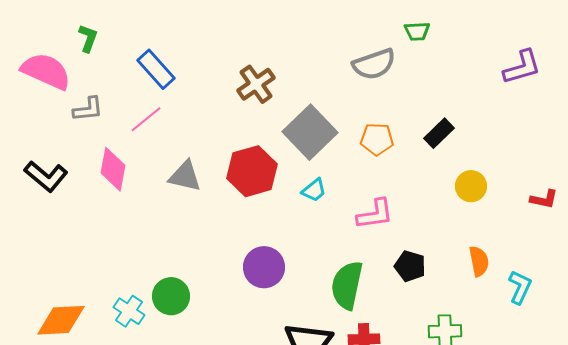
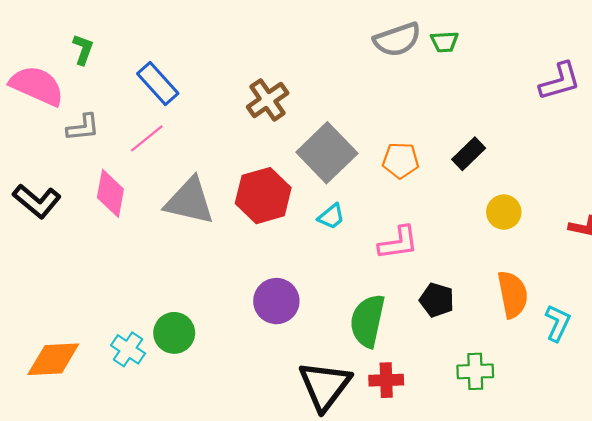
gray semicircle: (374, 64) -> (397, 40), moved
gray triangle: (185, 176) -> (190, 201), size x1.4
orange semicircle: (479, 261) -> (513, 294), size x1.4

